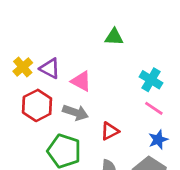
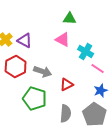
cyan cross: (151, 80) -> (86, 52), moved
pink triangle: (81, 81) -> (63, 40), moved

